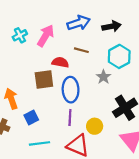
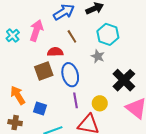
brown line: (81, 50) -> (72, 36), turned 56
blue square: (31, 118) -> (40, 108), turned -32

